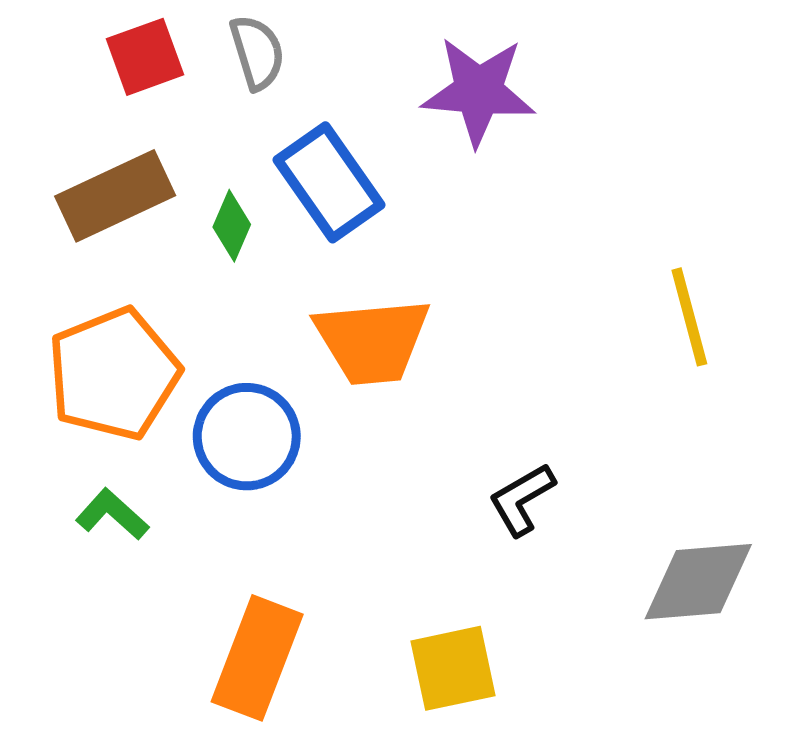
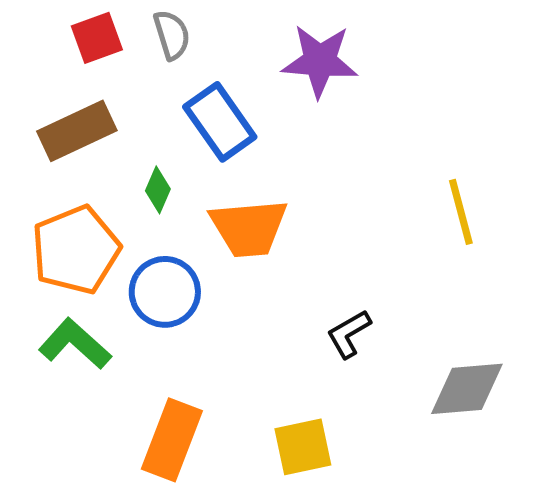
green diamond: (232, 226) -> (158, 190), moved
green L-shape: (112, 514) -> (75, 344), size x1.5

